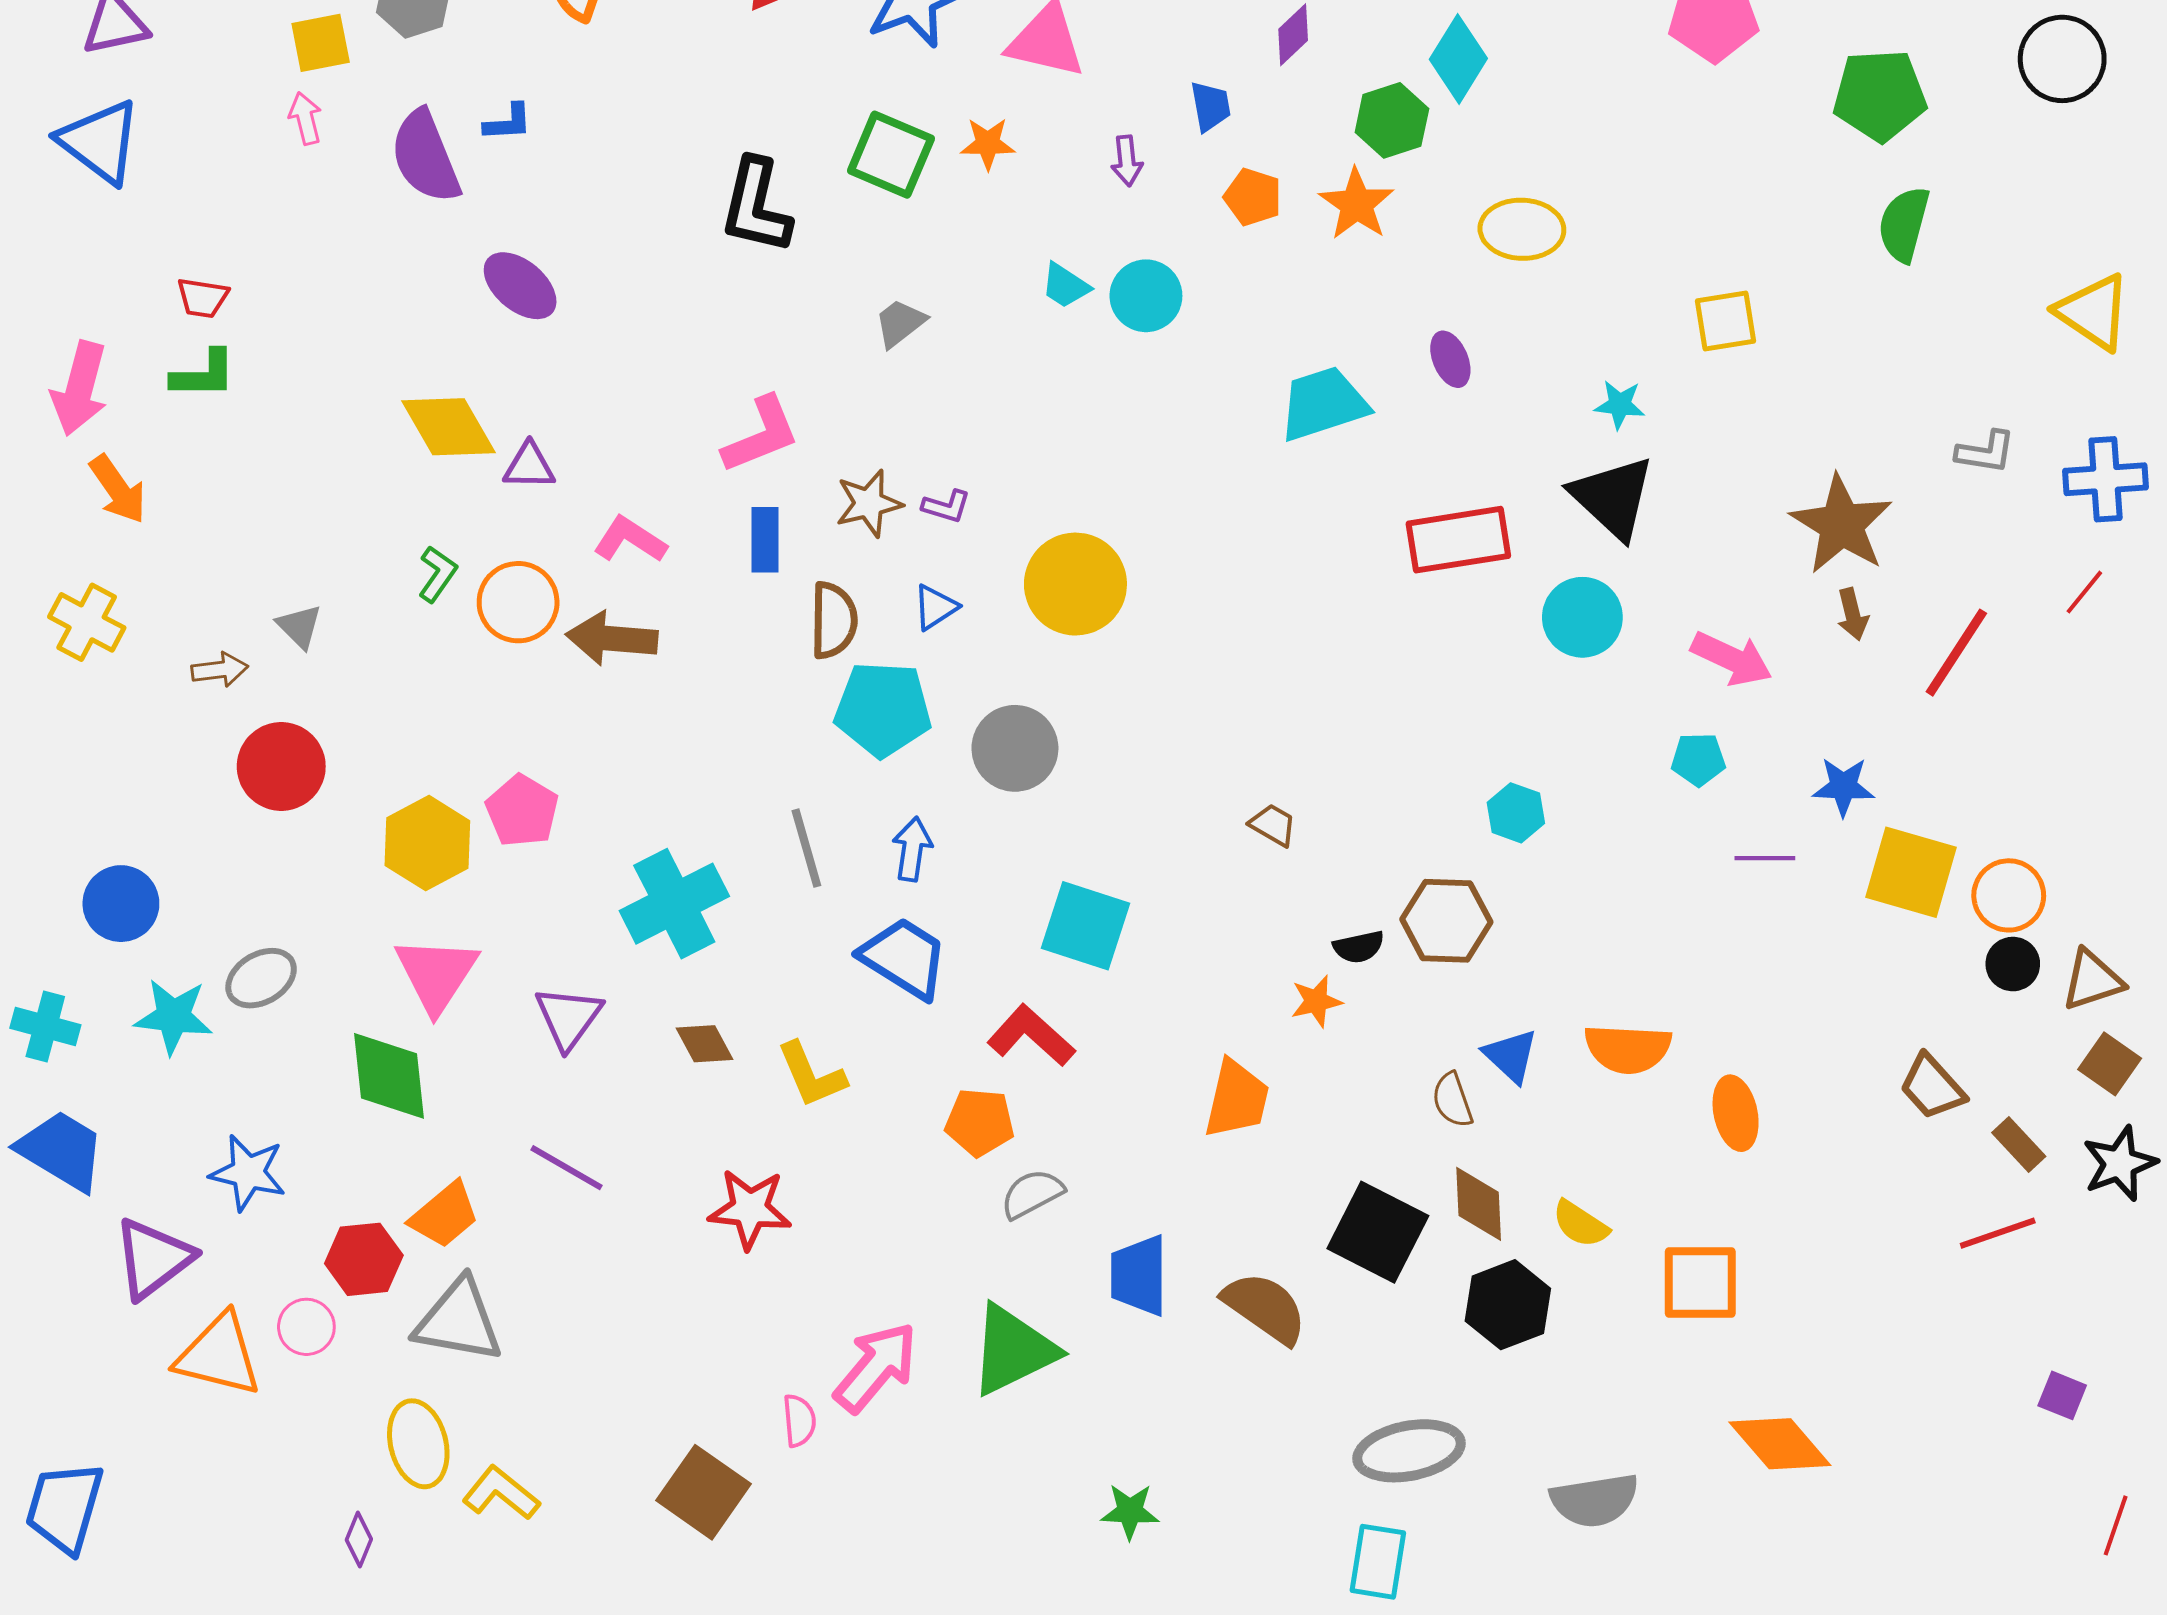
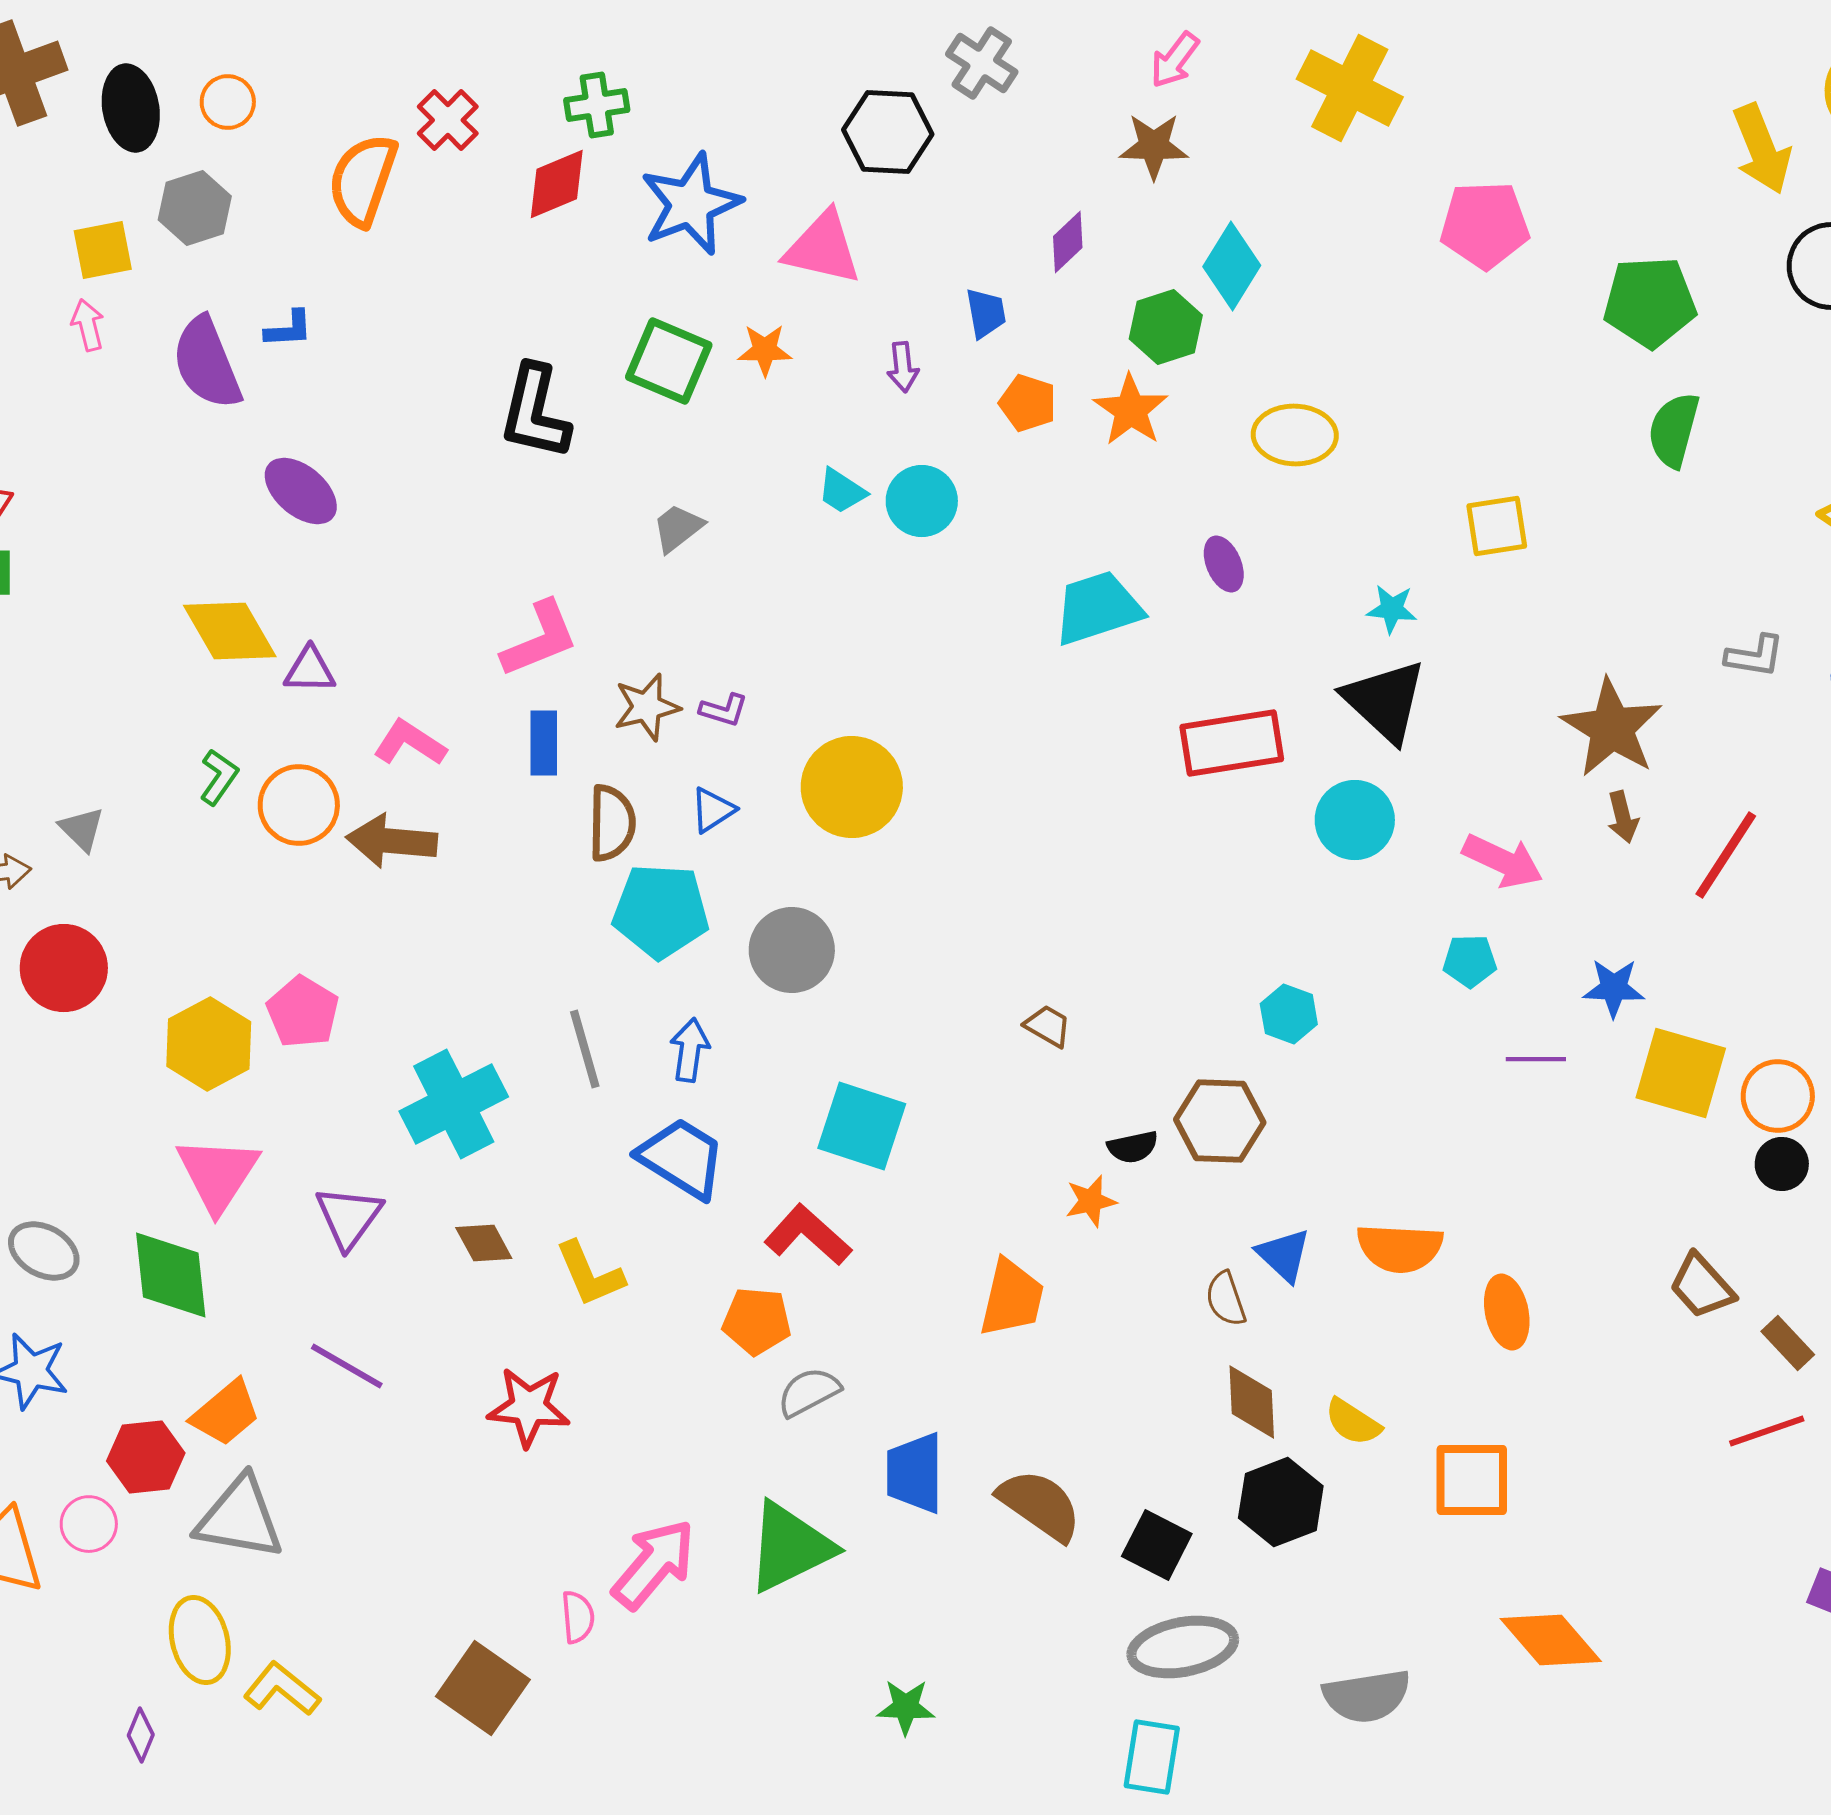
gray ellipse: (261, 978) -> (44, 1251), moved, turned 60
black square: (1378, 1232) -> (1157, 1545), moved, size x0.7

